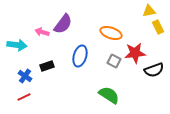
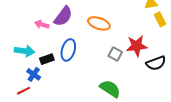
orange ellipse: (111, 33) -> (99, 23), moved
cyan arrow: (17, 45) -> (25, 51), moved
blue ellipse: (80, 56) -> (68, 50), moved
blue cross: (25, 76) -> (34, 74), moved

